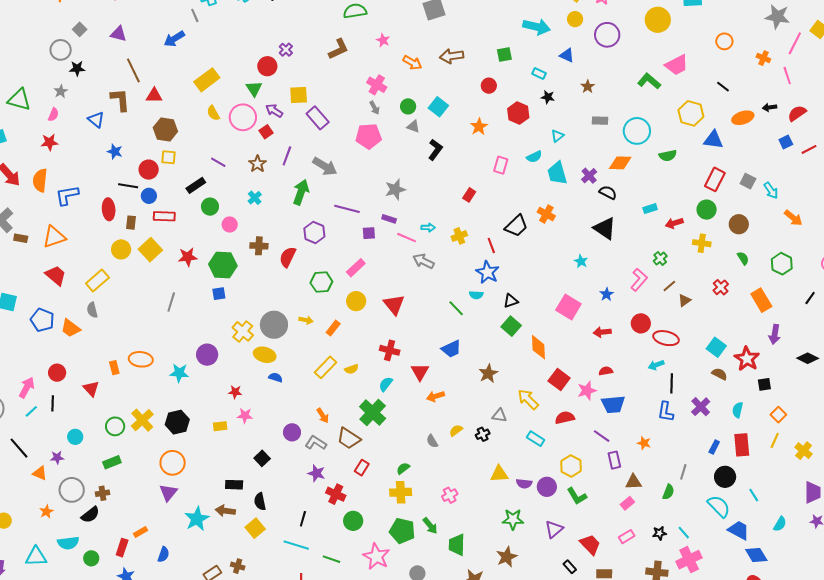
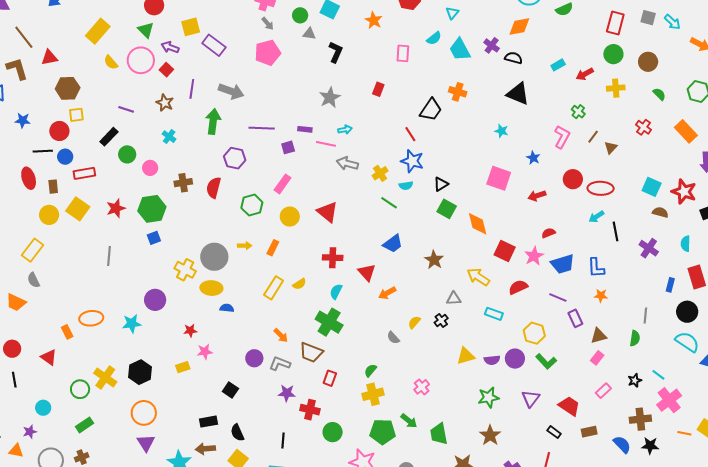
gray star: (395, 189) -> (330, 98), moved
yellow cross: (459, 236) -> (380, 173), moved
blue L-shape: (666, 412) -> (596, 268), moved

